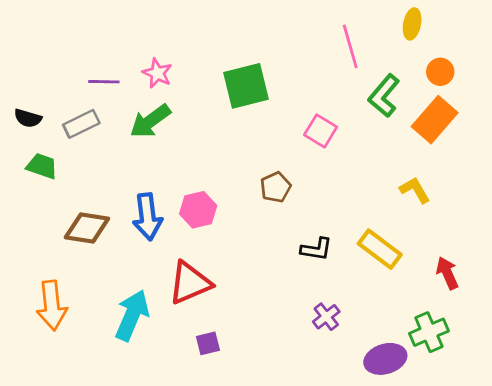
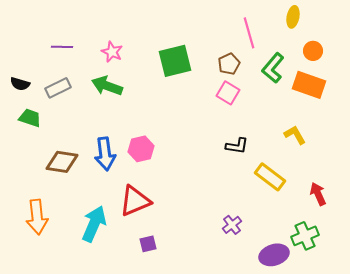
purple line: (104, 82) -> (62, 47), moved
orange rectangle: (435, 120) -> (309, 85), turned 68
green arrow: (150, 121) -> (107, 86), turned 56
brown pentagon: (276, 187) -> (229, 64), moved
black L-shape: (316, 249) -> (237, 146), moved

